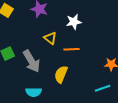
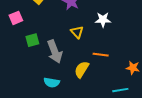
orange line: (71, 49) -> (101, 55), moved

